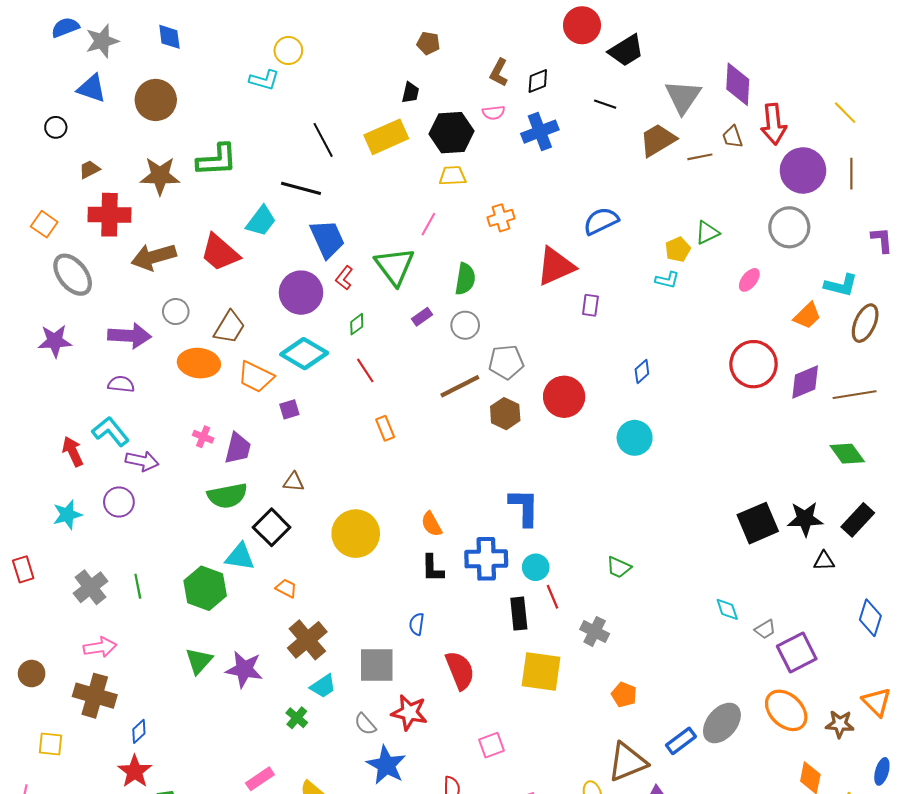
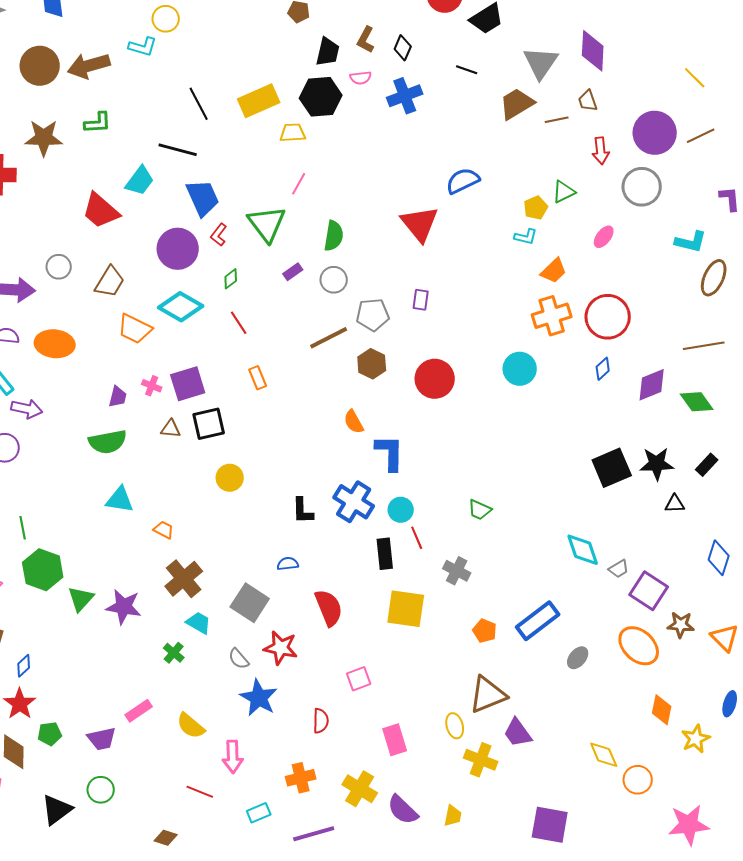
black diamond: (538, 81) -> (403, 48), turned -45
black trapezoid: (410, 93) -> (328, 52), moved, size x1.4
red arrow: (774, 124) -> (601, 151), moved, size x0.7
green L-shape: (217, 160) -> (98, 123), size x0.7
brown line: (851, 174) -> (701, 136), turned 64
yellow trapezoid: (453, 176) -> (293, 133), moved
orange cross: (501, 218) -> (552, 316), moved, size x1.5
brown arrow: (154, 257) -> (89, 66), moved
red triangle: (556, 266) -> (420, 224), turned -45
purple rectangle: (590, 305) -> (421, 300), moved
orange trapezoid: (807, 316) -> (554, 271), moved
orange ellipse: (199, 363) -> (55, 344), moved
blue diamond: (642, 372) -> (603, 369), moved
purple diamond: (805, 382) -> (652, 385), moved
red circle: (564, 397) -> (435, 379), moved
purple square: (289, 409) -> (188, 384), moved, size x1.8
pink cross: (203, 437) -> (152, 386), moved
cyan circle: (635, 438) -> (520, 369), moved
purple trapezoid: (238, 448) -> (118, 397), size x0.7
black rectangle: (858, 520) -> (707, 465), size x0.7
orange semicircle: (431, 524) -> (354, 422), moved
black square: (272, 527) -> (209, 424), moved, turned 32
yellow circle: (356, 534) -> (230, 478), size x0.6
blue cross: (486, 559) -> (354, 502), turned 33
green hexagon: (205, 588) -> (43, 570), moved
cyan diamond: (727, 609) -> (583, 550), size x1.5
blue semicircle: (417, 624) -> (288, 564), turned 75
purple square: (797, 652) -> (649, 591), turned -30
gray square: (377, 665) -> (250, 603), turned 33
cyan trapezoid: (323, 686) -> (199, 623), turned -116
gray ellipse: (722, 723) -> (578, 658), size x0.6
brown star: (840, 724) -> (681, 625), moved
blue rectangle: (681, 741) -> (538, 621), moved, size x1.5

